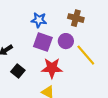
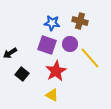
blue star: (39, 20) -> (52, 23), moved
red star: (52, 68) -> (56, 71), turned -30

